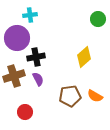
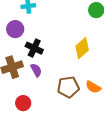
purple circle: (17, 38) -> (15, 29), size x0.7
black cross: (36, 57) -> (34, 48), turned 36

